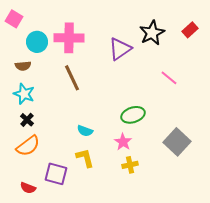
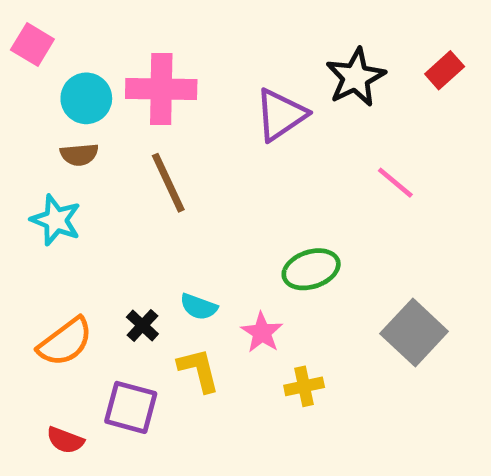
brown semicircle: (23, 66) -> (79, 155), moved
black cross: (27, 120) -> (142, 325), moved
pink star: (123, 142) -> (262, 333), moved

